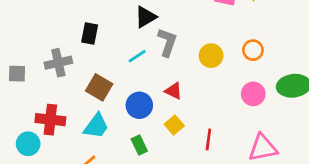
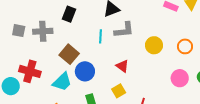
gray L-shape: (167, 42) -> (124, 30), turned 55
cyan line: (137, 56) -> (100, 36), turned -64
gray square: (17, 74) -> (19, 31), moved
blue circle: (139, 105) -> (85, 71), moved

